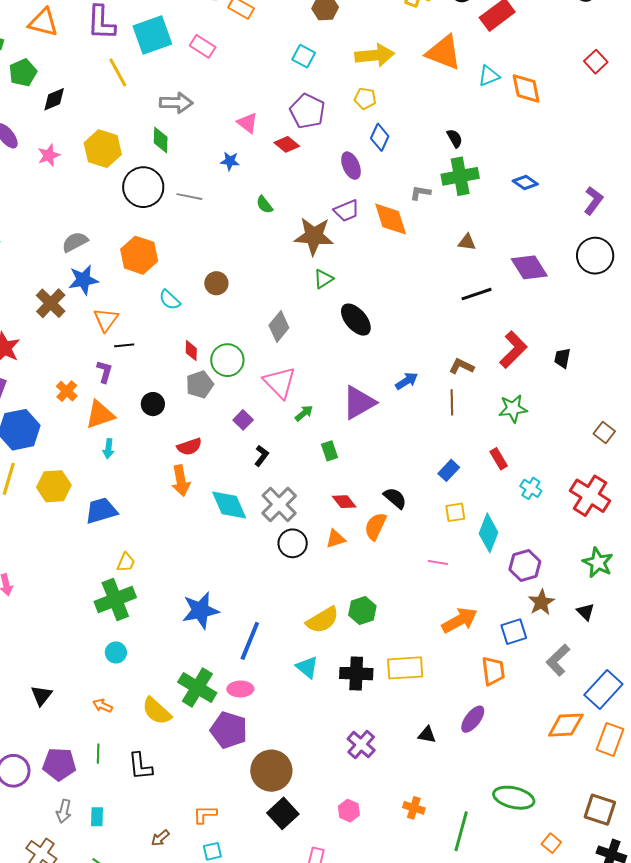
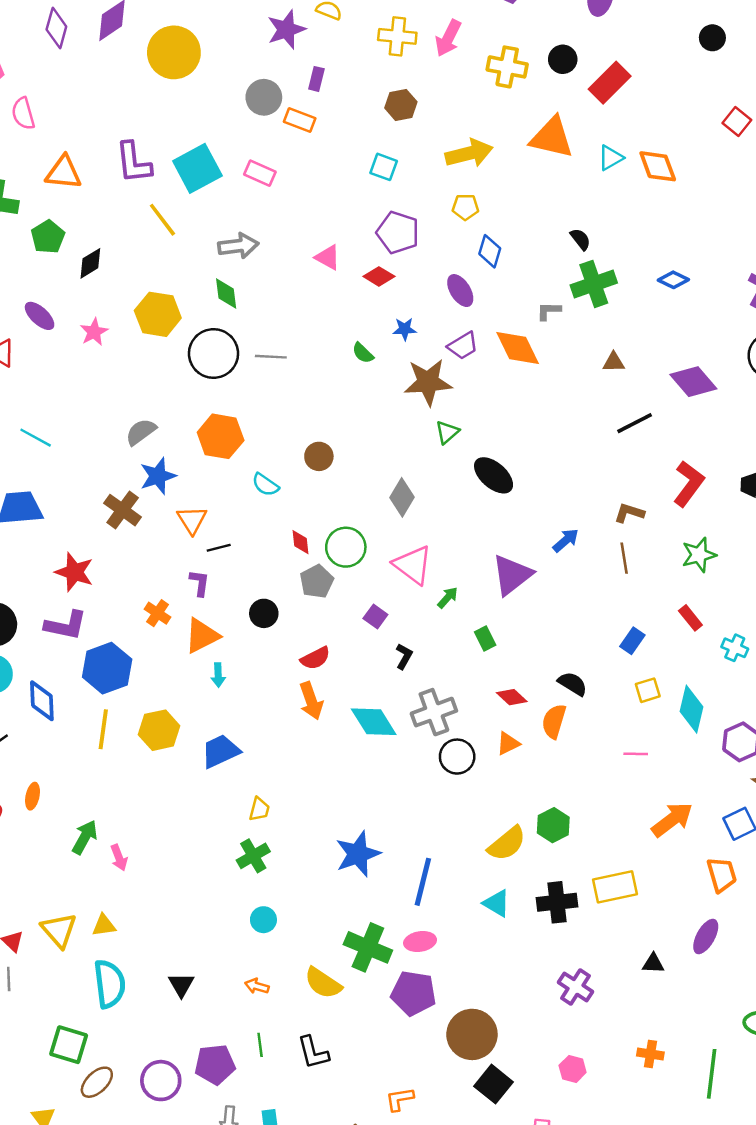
blue star: (230, 161) -> (405, 329), moved
gray cross: (279, 504) -> (434, 712), turned 33
green cross: (115, 599) -> (253, 856), size x0.7

